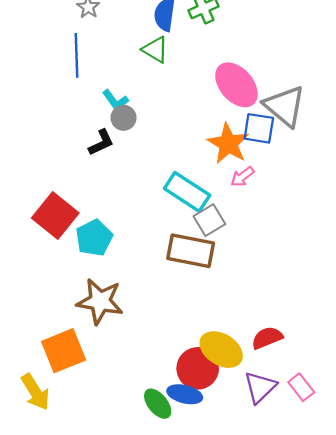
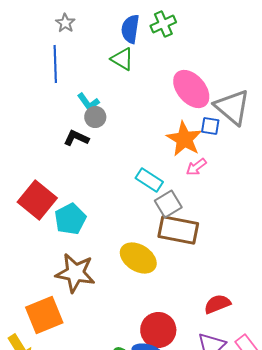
blue square: (259, 128) -> (210, 126), size x0.7
black L-shape: (101, 142) -> (76, 138), turned -130
cyan rectangle: (187, 192) -> (149, 180), size x0.7
brown rectangle: (191, 251) -> (178, 230), moved
yellow ellipse: (221, 350) -> (138, 258), moved

